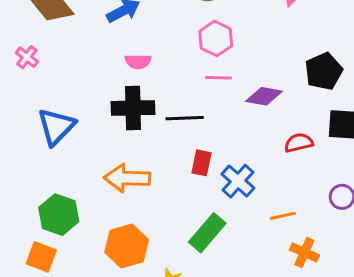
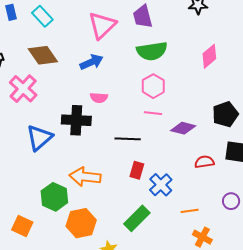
pink cross: (27, 57) -> (23, 89), size x1.8
black cross: (133, 108) -> (76, 120), moved
green hexagon: (59, 215) -> (54, 197), moved

